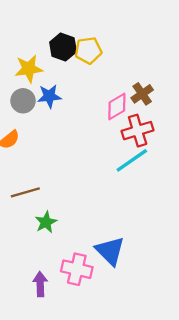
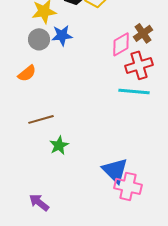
cyan line: (132, 160) -> (134, 91), turned 40
pink cross: (77, 269) -> (128, 186), moved
purple arrow: (40, 284) -> (39, 202), moved, turned -50

